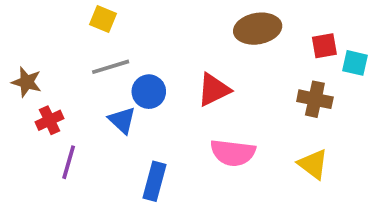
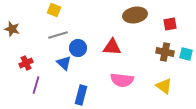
cyan square: (355, 63) -> (186, 54), moved
brown star: (27, 82) -> (12, 29), moved
red triangle: (214, 90) -> (112, 47), turned 30

